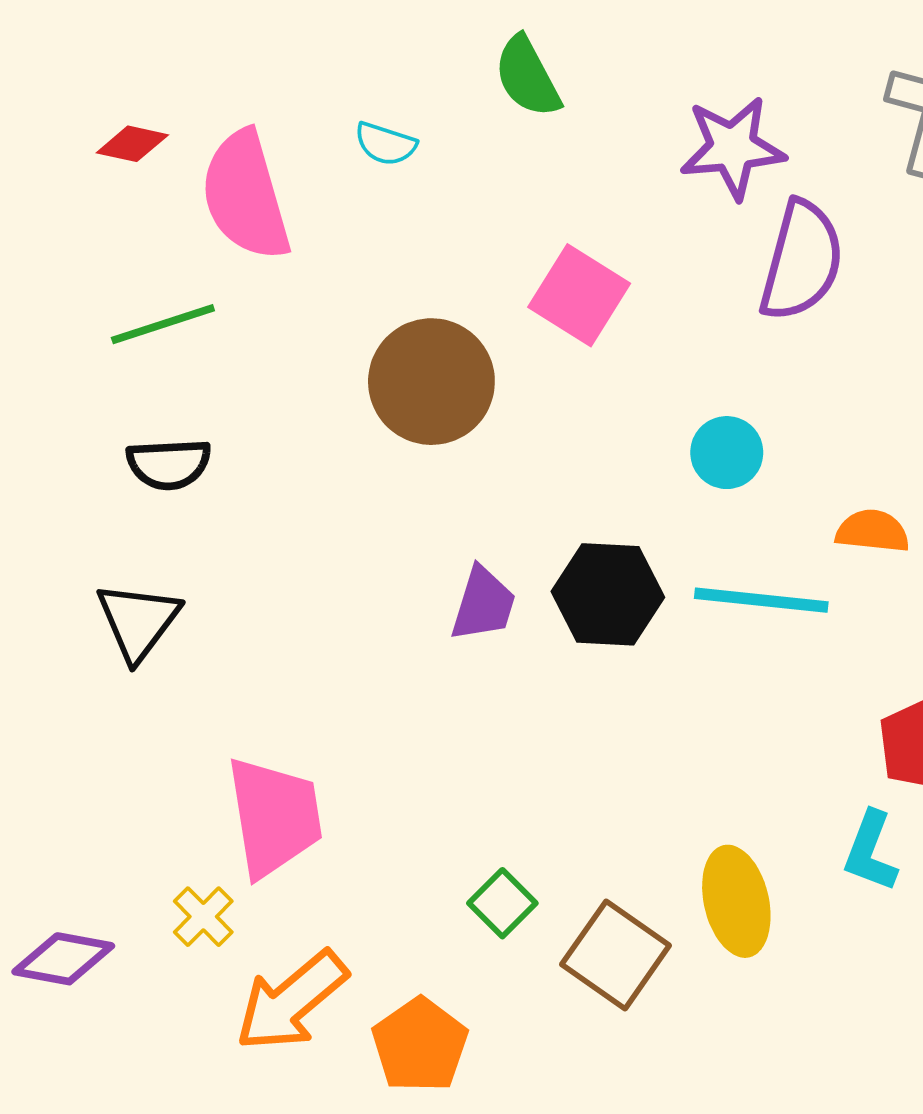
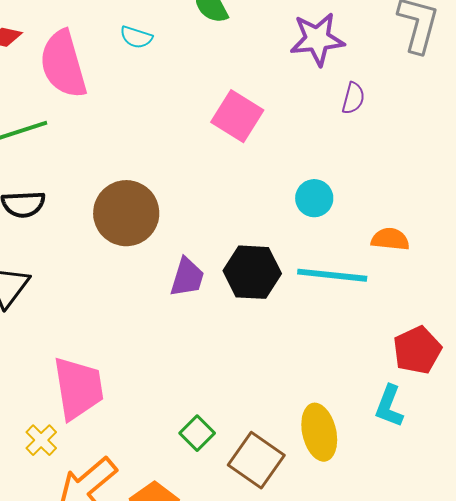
purple semicircle: (802, 261) -> (353, 98), size x0.5
brown circle: (431, 382) -> (126, 213), moved

